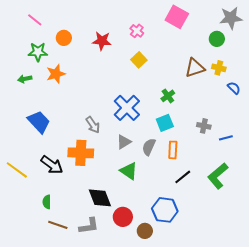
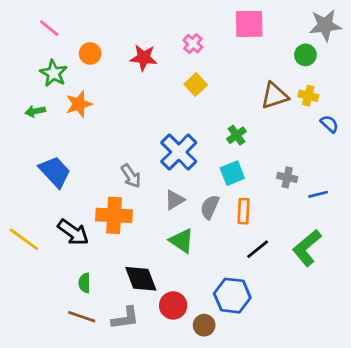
pink square: (177, 17) -> (249, 24), turned -30
green star: (38, 52) -> (53, 73), turned 30
green semicircle: (47, 202) -> (84, 283), moved

